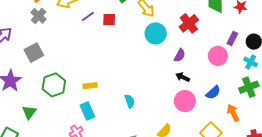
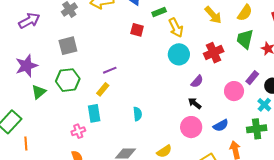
purple line: (88, 17) -> (110, 70), moved
gray square: (34, 53) -> (68, 46), moved
yellow rectangle: (90, 86) -> (103, 89), turned -56
green triangle: (29, 112) -> (39, 92), moved

